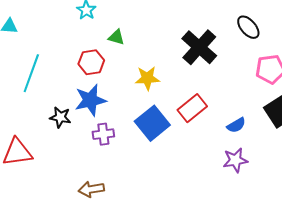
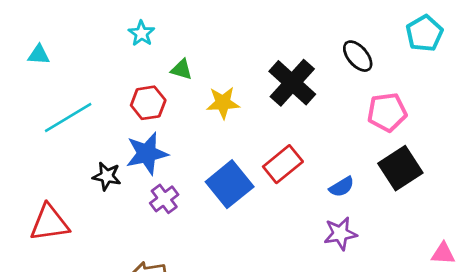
cyan line: (31, 73) -> (68, 117), turned 39
yellow star: (147, 78) -> (223, 103), moved
purple cross: (103, 134) -> (164, 199), turned -30

